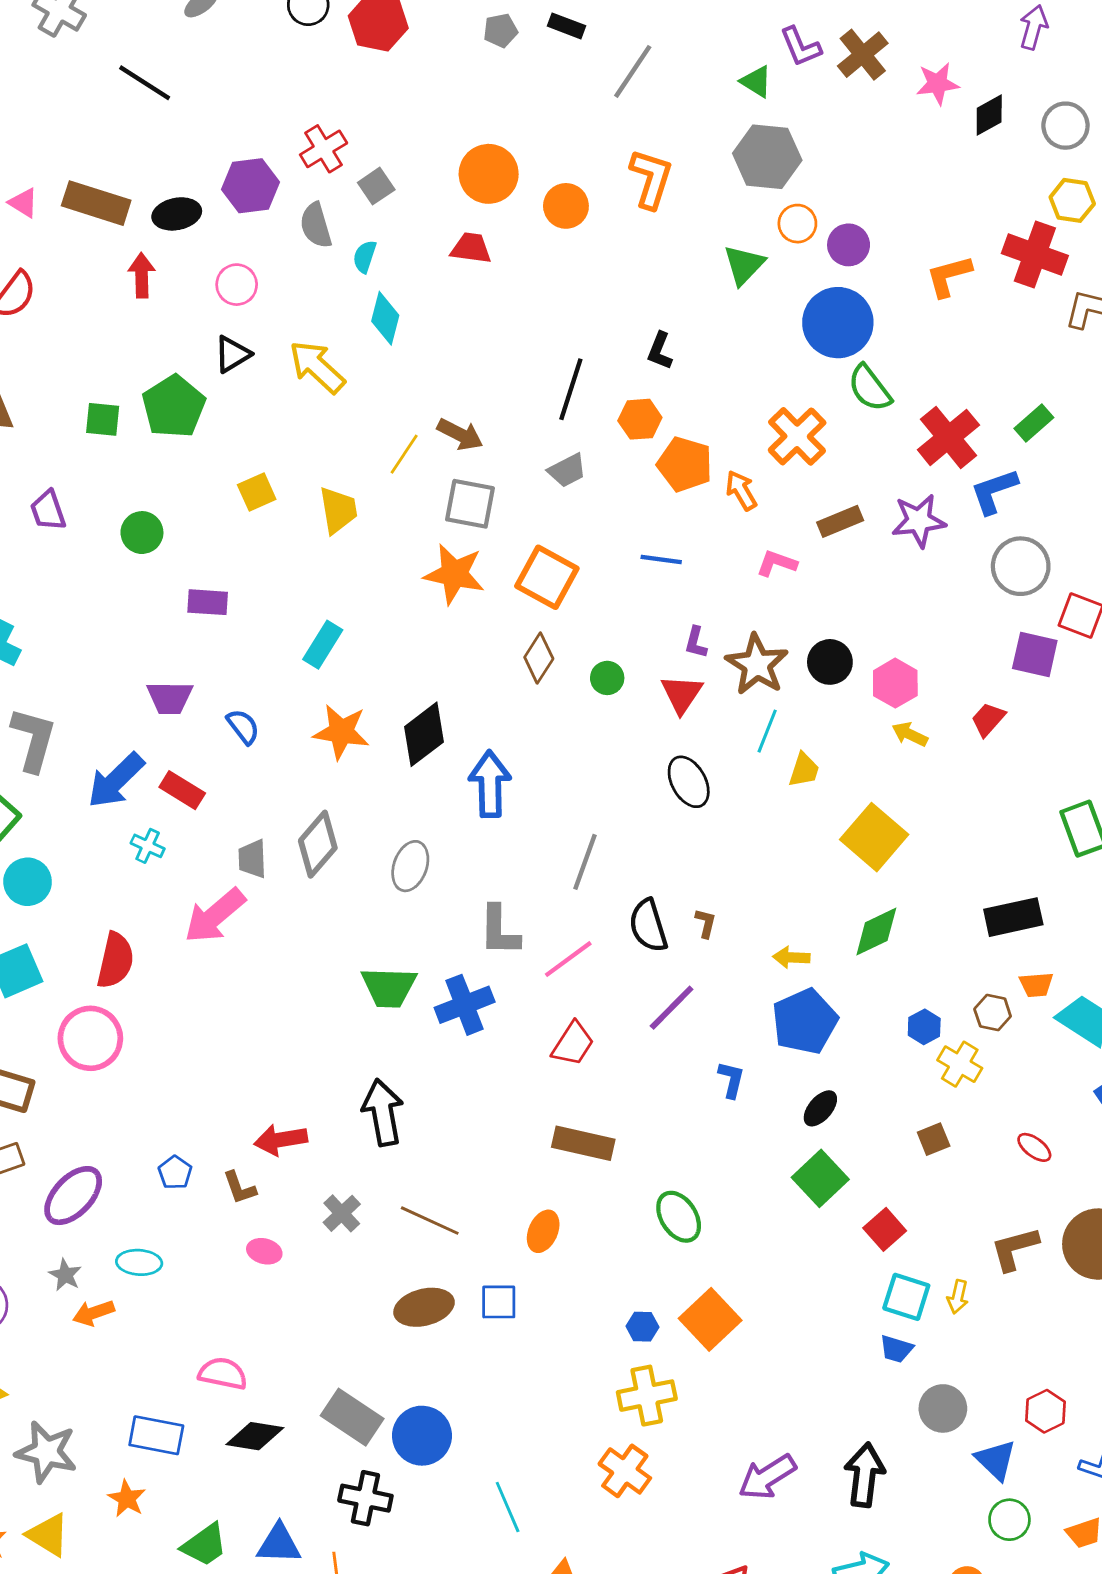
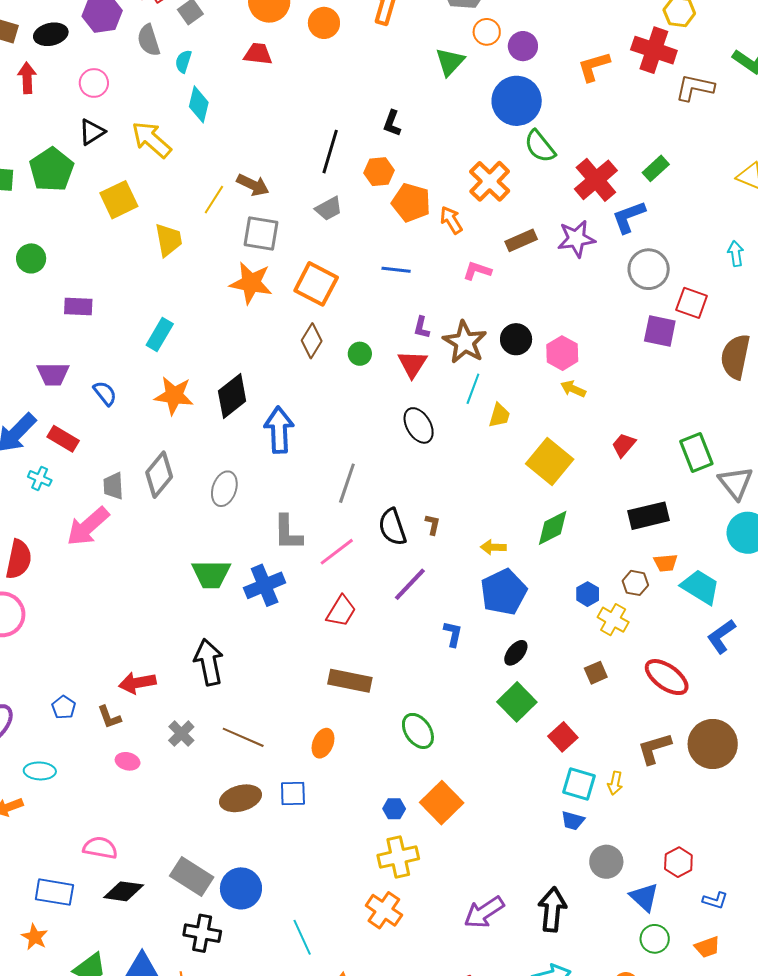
yellow square: (257, 492) -> (119, 200), moved, size x1.4
red trapezoid: (988, 719) -> (624, 445), moved
red ellipse: (1034, 1147) -> (667, 677), size x1.8

